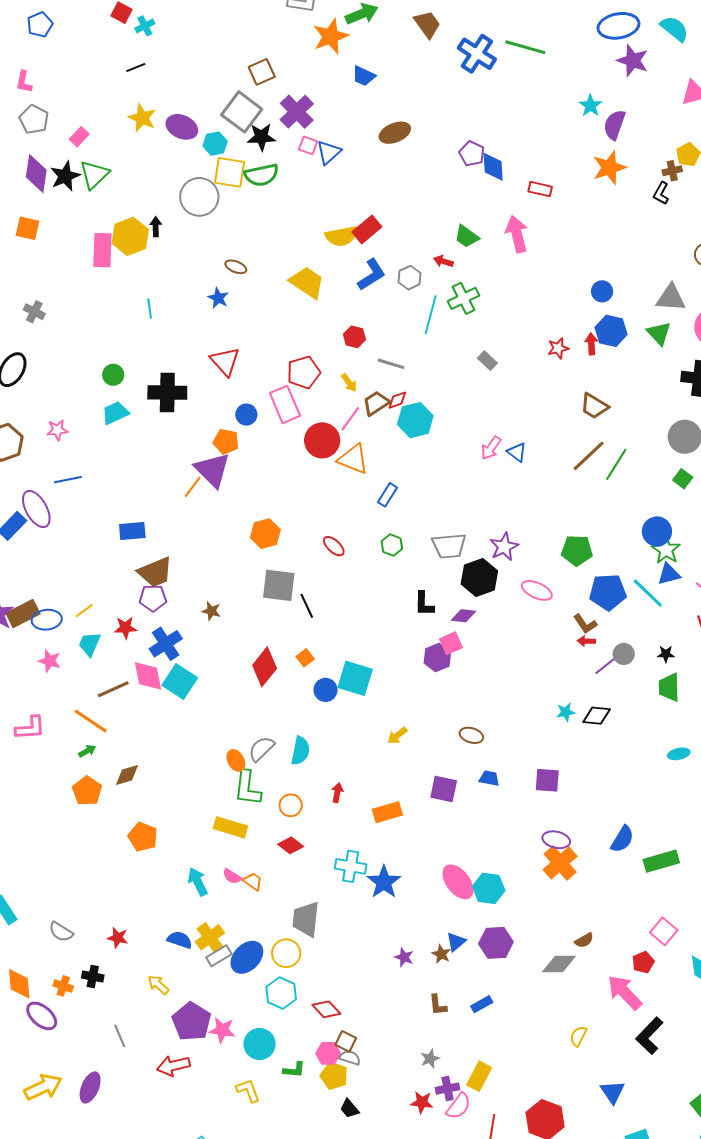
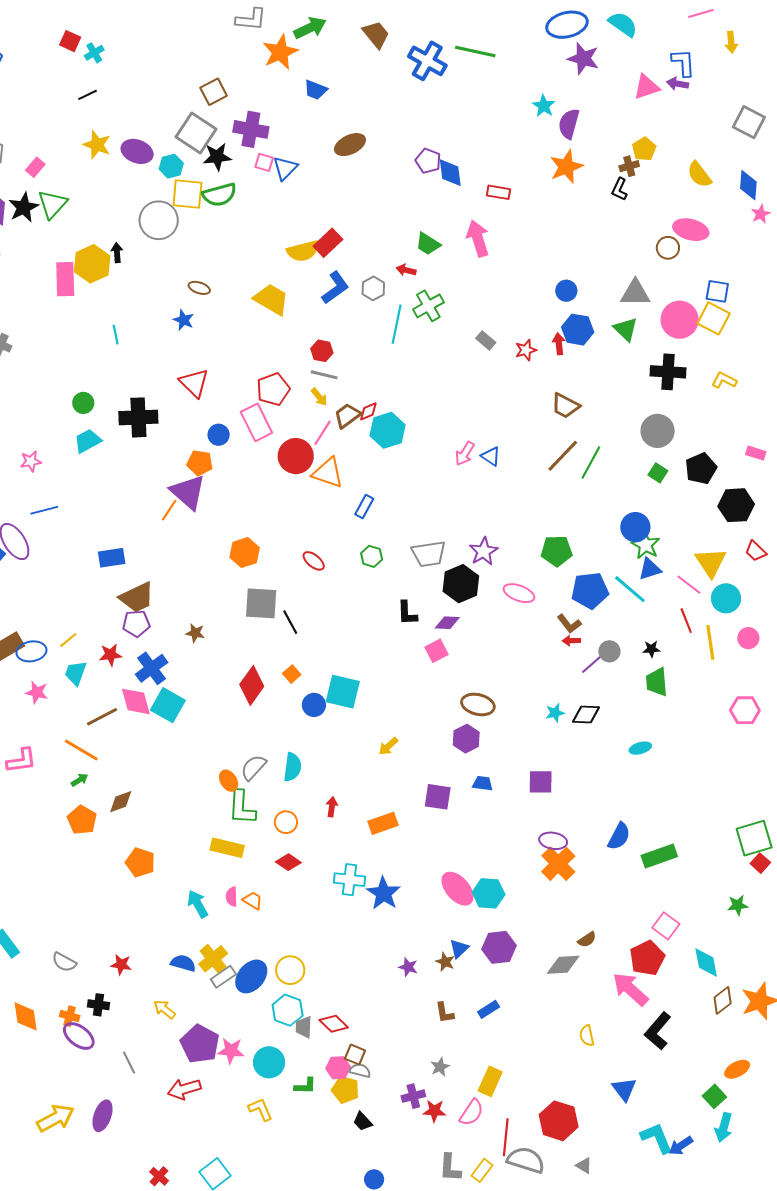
purple cross: (297, 112) -> (251, 129), turned -32
gray rectangle: (487, 361) -> (486, 340), moved
gray line: (391, 364) -> (324, 375), moved
purple hexagon: (437, 658) -> (466, 739), moved
brown ellipse: (471, 735) -> (478, 704), moved, size x1.4
cyan ellipse: (679, 754) -> (640, 748), moved
pink semicircle: (232, 876) -> (232, 897), turned 60
gray trapezoid: (306, 919) -> (304, 1027), moved, size x0.6
red pentagon: (643, 962) -> (647, 958), size x1.6
purple ellipse: (42, 1016) -> (79, 1036), moved
yellow semicircle: (578, 1036) -> (587, 1036), turned -35
purple cross: (448, 1089) -> (413, 1096), moved

